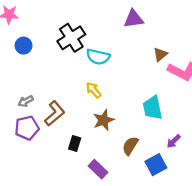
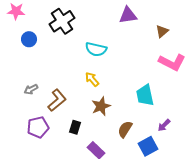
black cross: (71, 38) -> (62, 21), moved
brown triangle: (160, 54) -> (162, 31), moved
purple pentagon: (27, 128) -> (38, 127), moved

